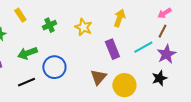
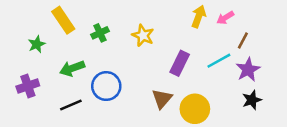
pink arrow: (164, 13) -> (225, 18), moved
yellow rectangle: (20, 15) -> (63, 20), size x1.5
yellow arrow: (119, 18) -> (199, 16), moved
purple rectangle: (112, 49) -> (180, 63), turned 48
black star: (159, 78) -> (252, 100), moved

